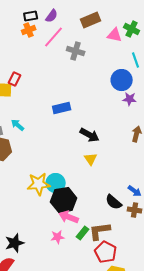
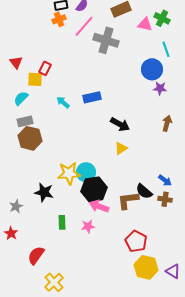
gray cross: (76, 51) -> (106, 40), size x1.4
cyan arrow: (18, 125) -> (63, 102), moved
yellow triangle: (91, 159) -> (121, 148), turned 32
brown L-shape: (100, 231) -> (128, 200), moved
green rectangle: (83, 233) -> (62, 222), moved, turned -40
black star: (15, 243) -> (44, 192), moved, turned 30

